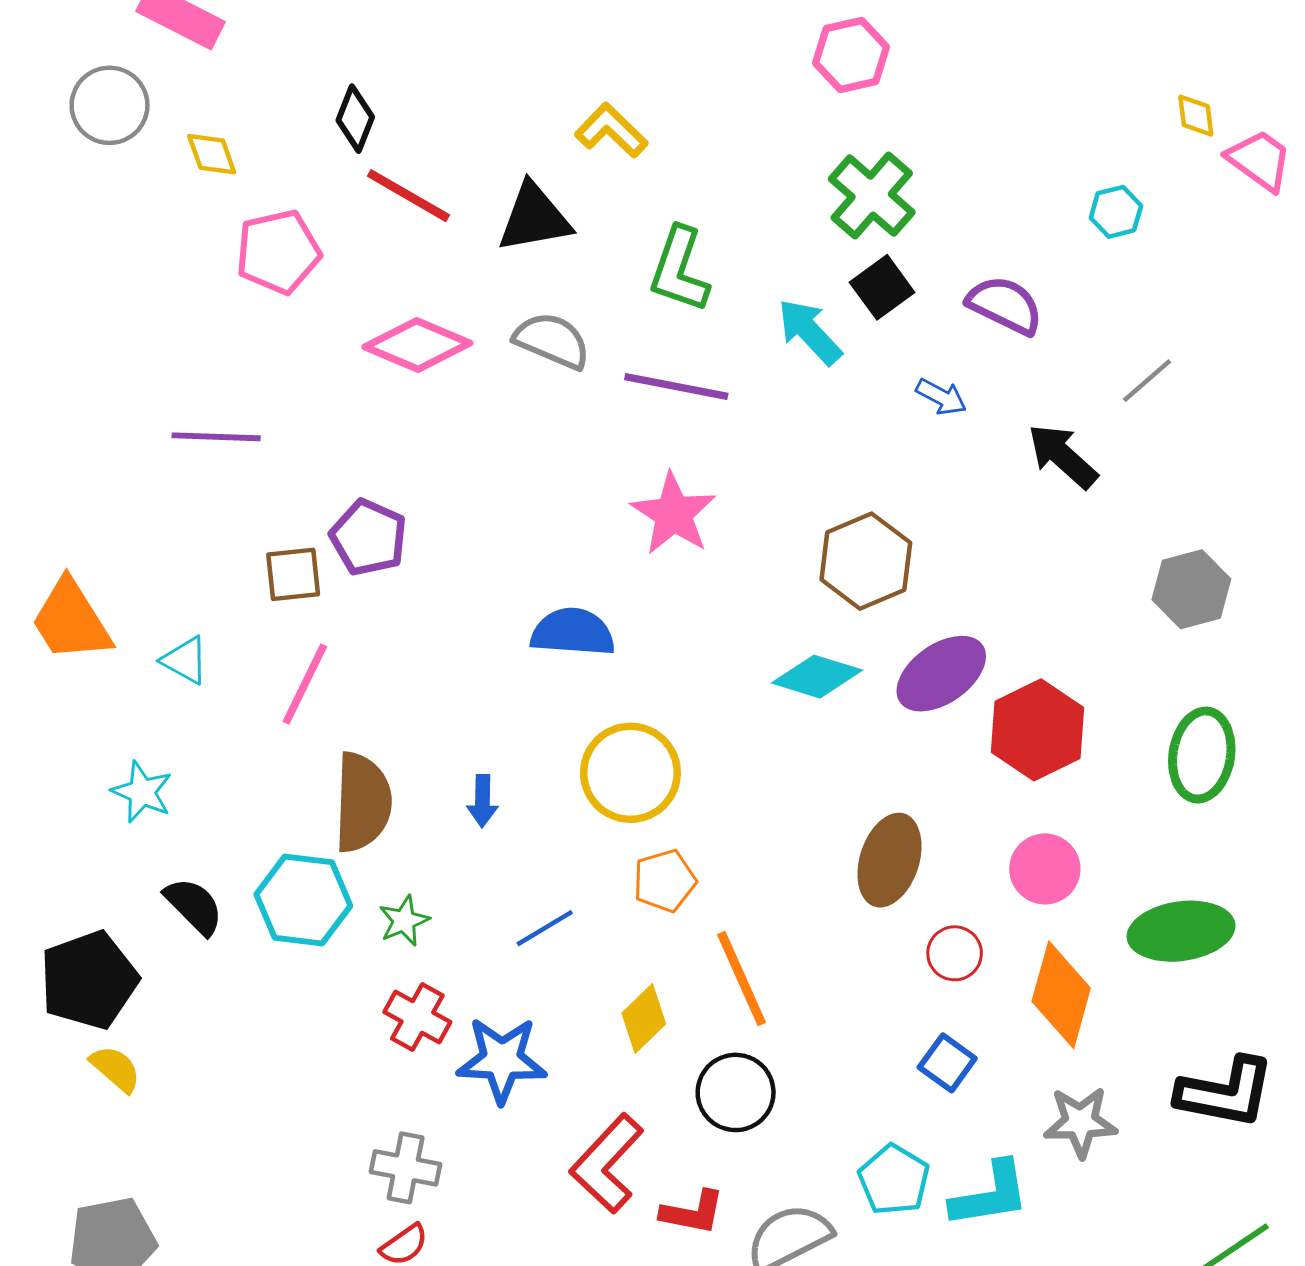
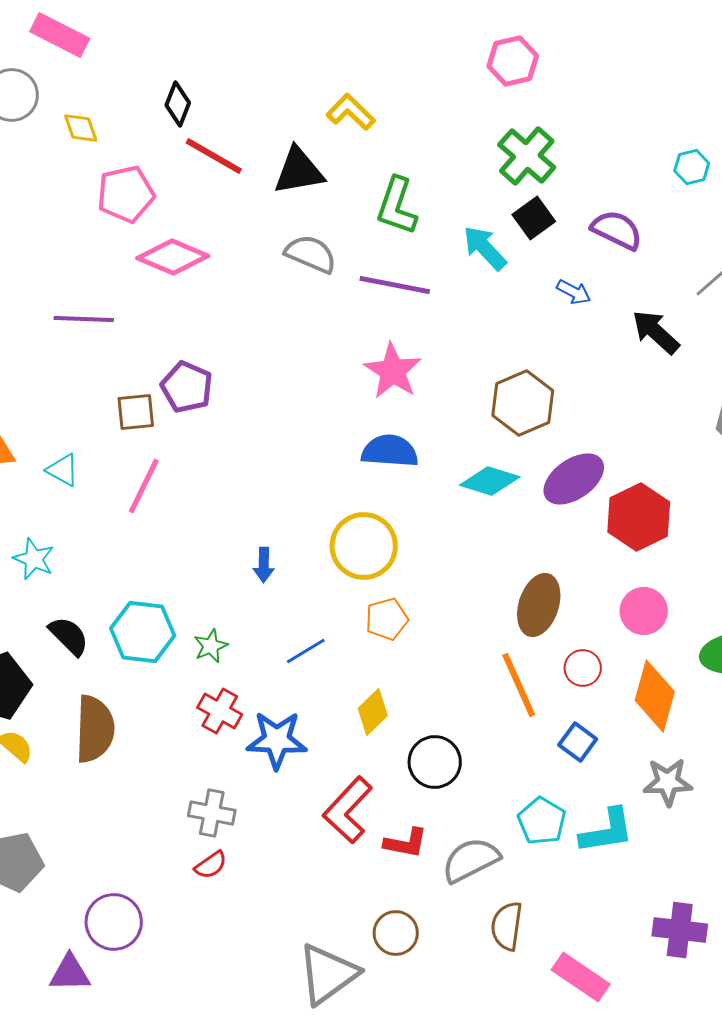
pink diamond: (417, 345) -> (173, 257), moved
blue semicircle: (573, 632) -> (390, 451), moved
brown semicircle: (363, 802) -> (95, 729), moved
orange line: (741, 979) -> (519, 685), moved

